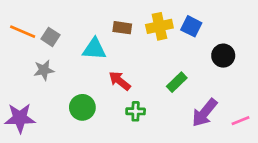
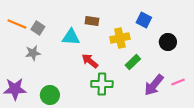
yellow cross: (159, 26) -> (120, 38), moved
green circle: (82, 107) -> (50, 95), moved
green cross: (136, 111) -> (102, 84), size x1.5
pink line: (240, 121) -> (178, 82), moved

